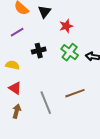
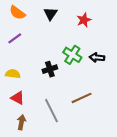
black triangle: (44, 12) -> (50, 14), moved
red star: (66, 26) -> (84, 20), moved
black cross: (39, 51) -> (50, 69), moved

